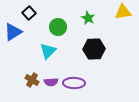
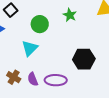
black hexagon: (94, 49) -> (84, 59), moved
purple semicircle: (51, 82) -> (33, 79), turned 72

